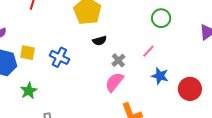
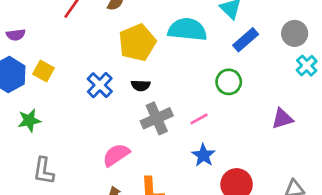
blue cross: (59, 57) -> (100, 85), moved
gray cross: (118, 60) -> (157, 118), size x1.6
pink semicircle: (114, 82) -> (116, 155), moved

